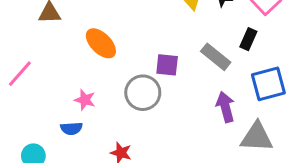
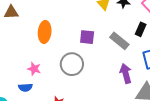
orange ellipse: (101, 43) -> (45, 32), turned 50
purple square: (167, 65) -> (87, 37), moved

